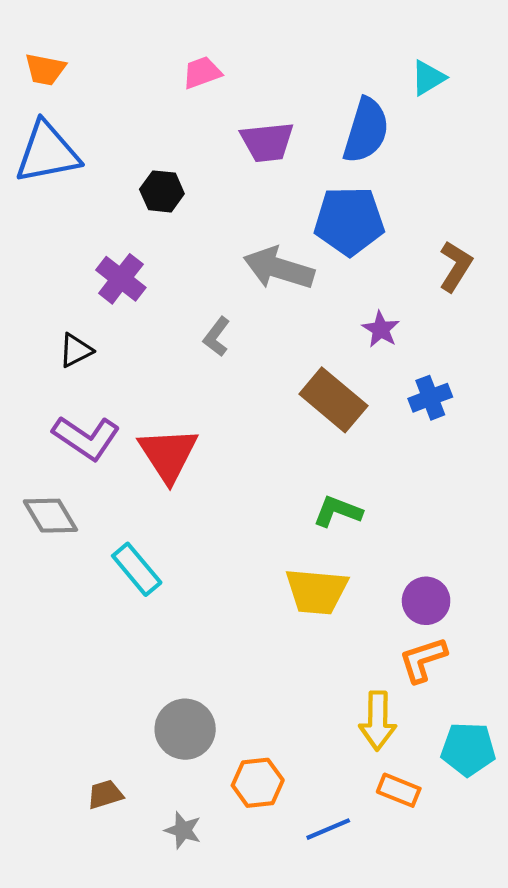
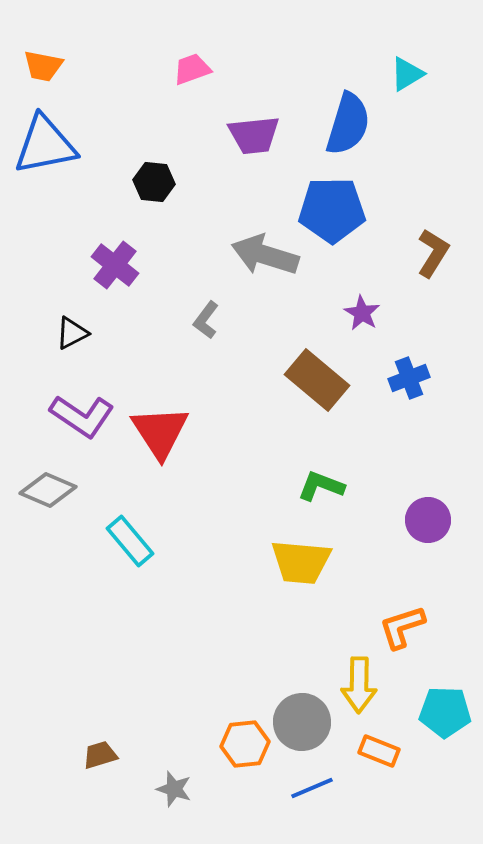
gray diamond: (50, 516) -> (48, 490), turned -36
purple circle: (426, 601) -> (428, 520), moved
gray circle: (185, 729) -> (302, 722), moved

